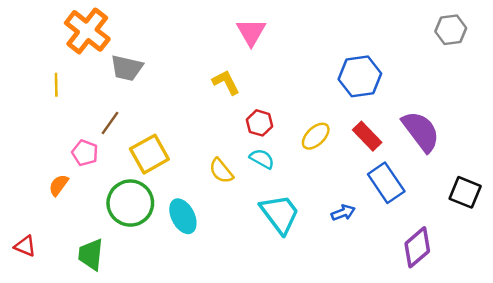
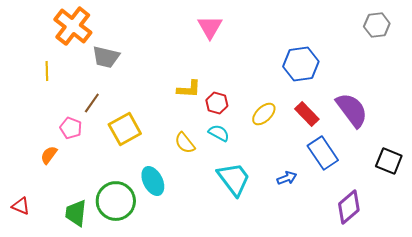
yellow L-shape: (226, 82) -> (189, 89), moved, turned 120
green circle: (130, 203) -> (116, 201), moved

